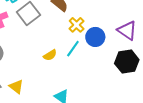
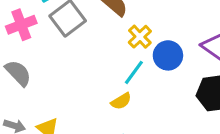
yellow semicircle: (50, 55) -> (121, 101), moved

